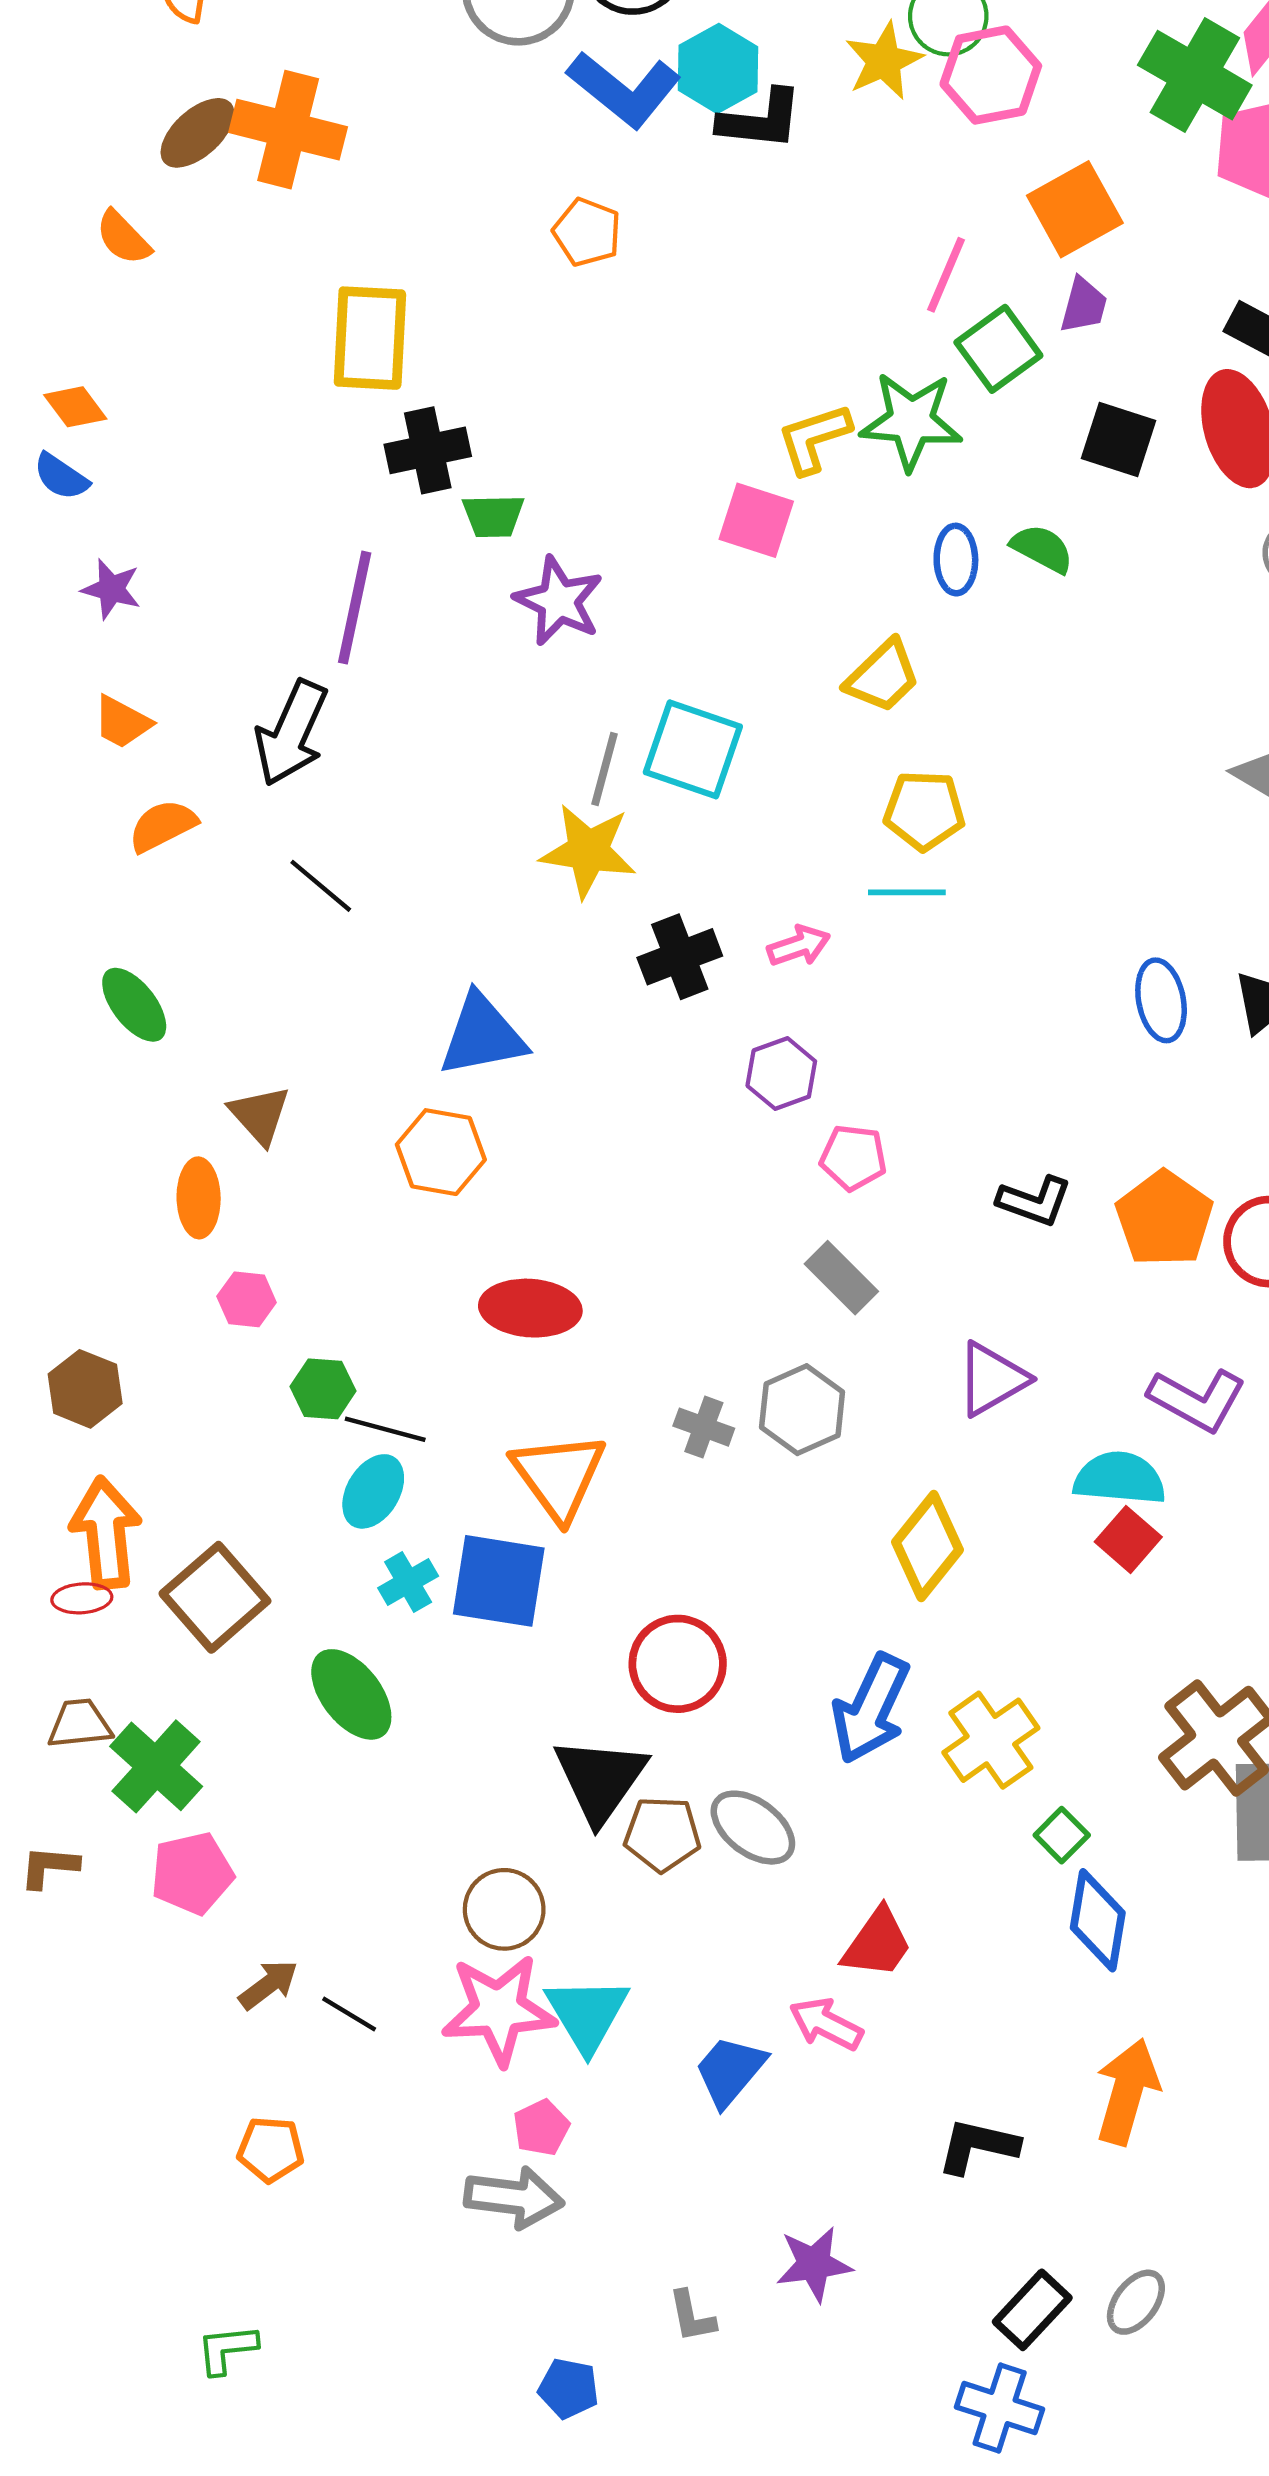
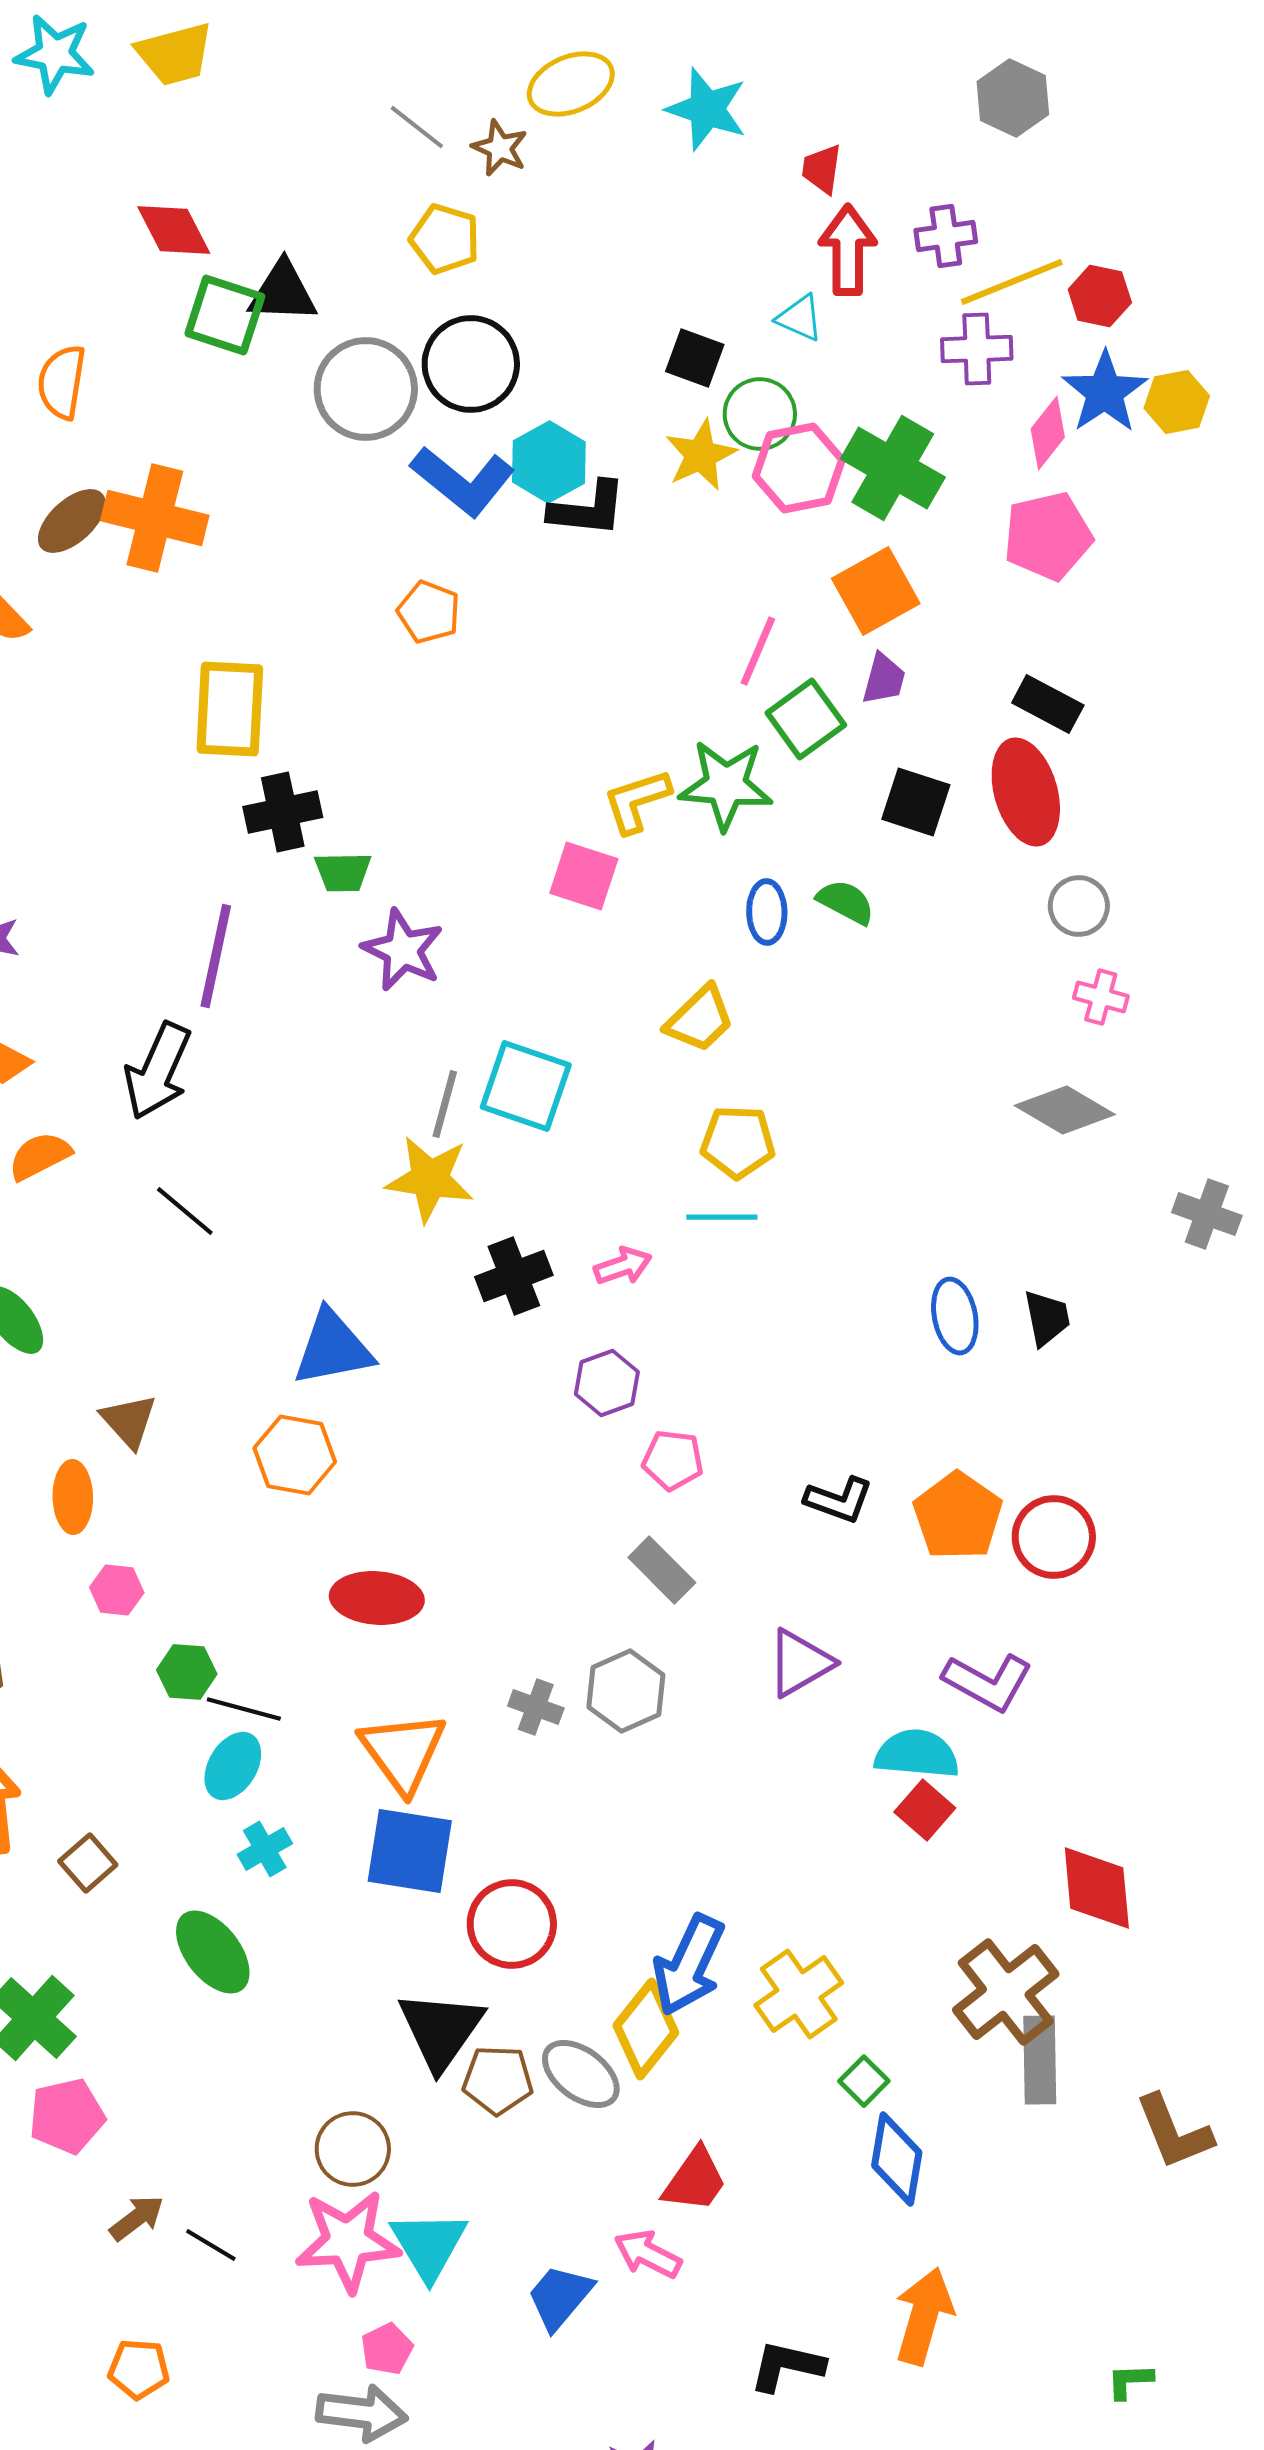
green cross: (1195, 75) -> (893, 468), moved
yellow diamond: (928, 1546) -> (646, 2029), moved
blue square: (499, 1581) -> (410, 1851), moved
brown square: (215, 1597) -> (88, 1863), size x0.6

